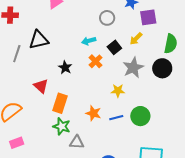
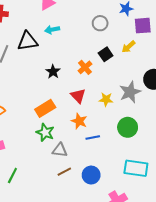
cyan arrow: (89, 41) -> (52, 30), moved
gray star: (133, 68) -> (130, 92), moved
red triangle: (41, 86) -> (78, 96), moved
orange rectangle: (60, 103) -> (45, 108), turned 36
blue line: (116, 118) -> (93, 138), moved

